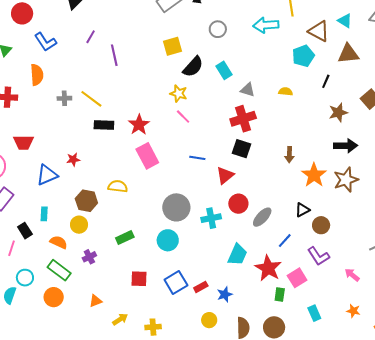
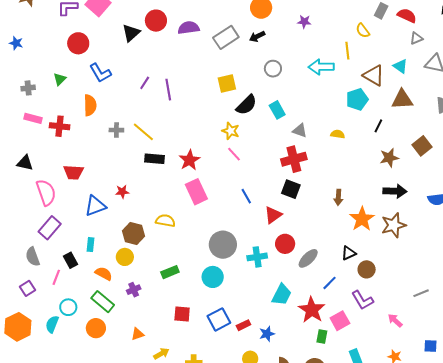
purple line: (91, 37) -> (145, 83), moved
blue line: (197, 158) -> (246, 196), turned 49

